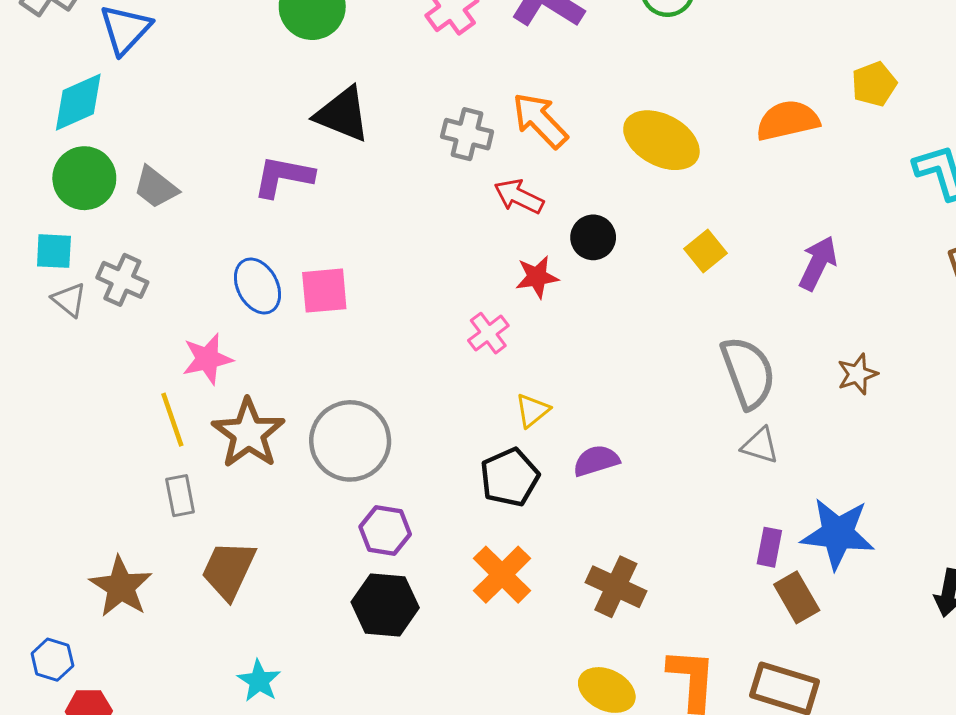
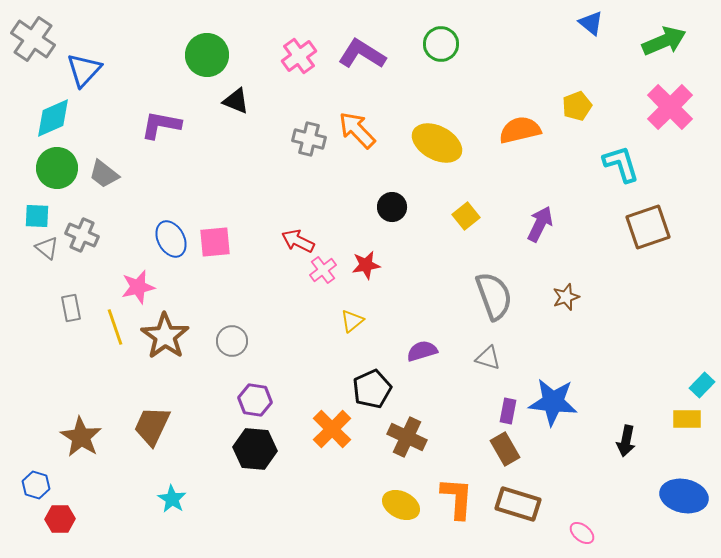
black triangle: (343, 114) -> (236, 101), moved, size x0.7
purple L-shape: (283, 177) -> (161, 125), moved
red arrow: (519, 196) -> (298, 241), moved
red star: (537, 277) -> (366, 265), moved
gray circle: (350, 441) -> (232, 341), size x0.6
gray triangle: (760, 445) -> (488, 358), moved
purple semicircle: (596, 461) -> (422, 351), moved
black pentagon: (510, 477) -> (372, 389), moved
gray rectangle: (180, 496) -> (71, 308), moved
brown rectangle: (797, 597) -> (505, 449), moved

